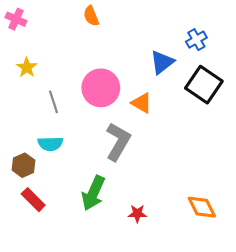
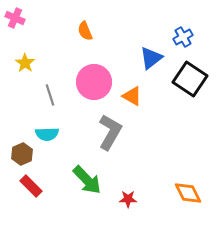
orange semicircle: (91, 16) -> (85, 31), moved
green arrow: (93, 193) -> (87, 180), turned -68

